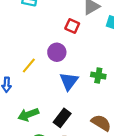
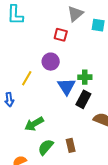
green cross: (98, 76) -> (85, 77), moved
black rectangle: (62, 118) -> (83, 99), moved

